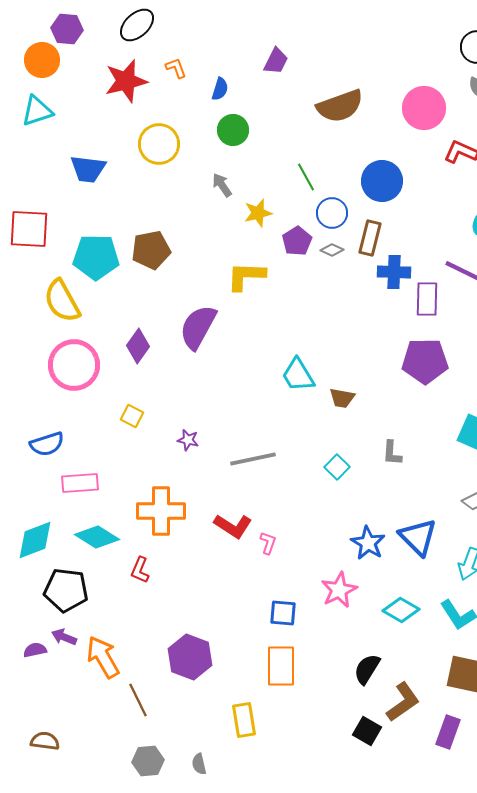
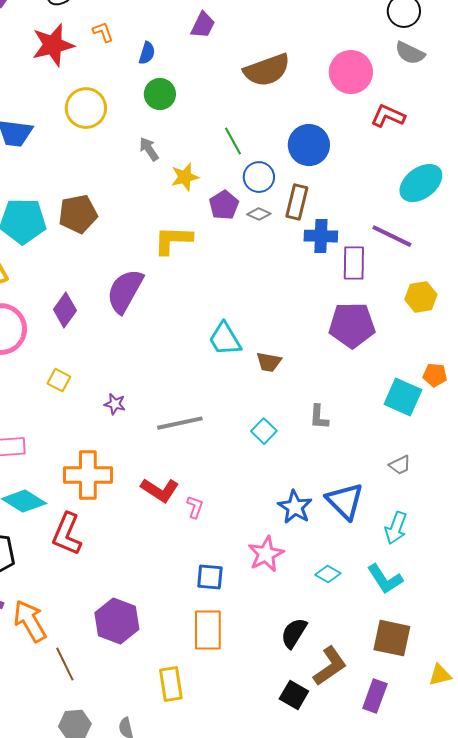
red L-shape: (140, 570) -> (67, 534), size x1.6
cyan diamond: (401, 610) -> (328, 574), size x0.7

